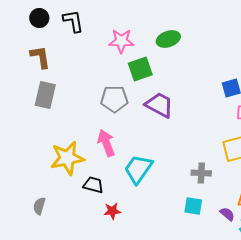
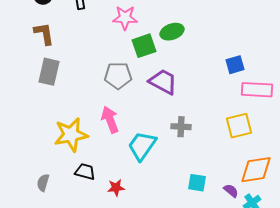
green ellipse: (168, 39) -> (172, 32), moved
gray cross: (201, 173) -> (181, 127), moved
black trapezoid: (93, 185) -> (85, 172), moved

